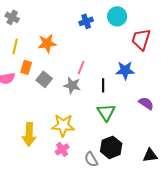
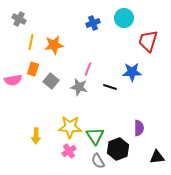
yellow line: (15, 46) -> (31, 42), moved
black line: (103, 85) -> (110, 87), turned -72
purple semicircle: (146, 103) -> (139, 128), moved, turned 56
green triangle: (106, 112) -> (95, 136), moved
yellow arrow: (29, 134) -> (36, 136), size x0.7

